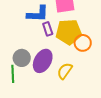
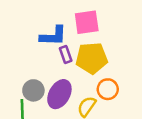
orange circle: (83, 43) -> (108, 89), moved

